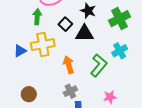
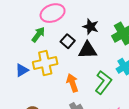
green arrow: (37, 17) -> (38, 35), turned 35

